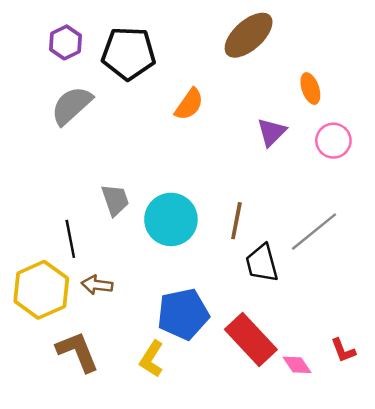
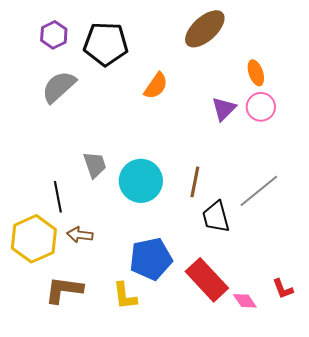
pink circle: (333, 141) -> (261, 107), moved
brown L-shape: (78, 352) -> (64, 290), turned -60
yellow L-shape: (152, 359) -> (125, 296), turned -40

